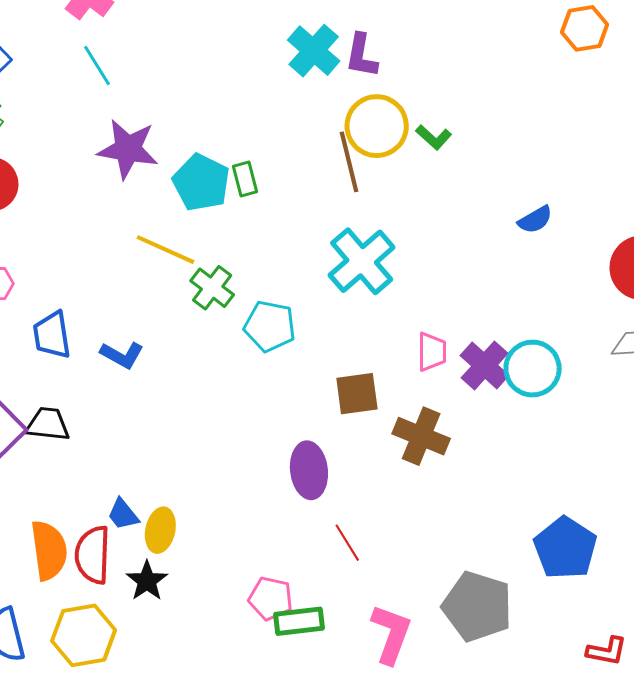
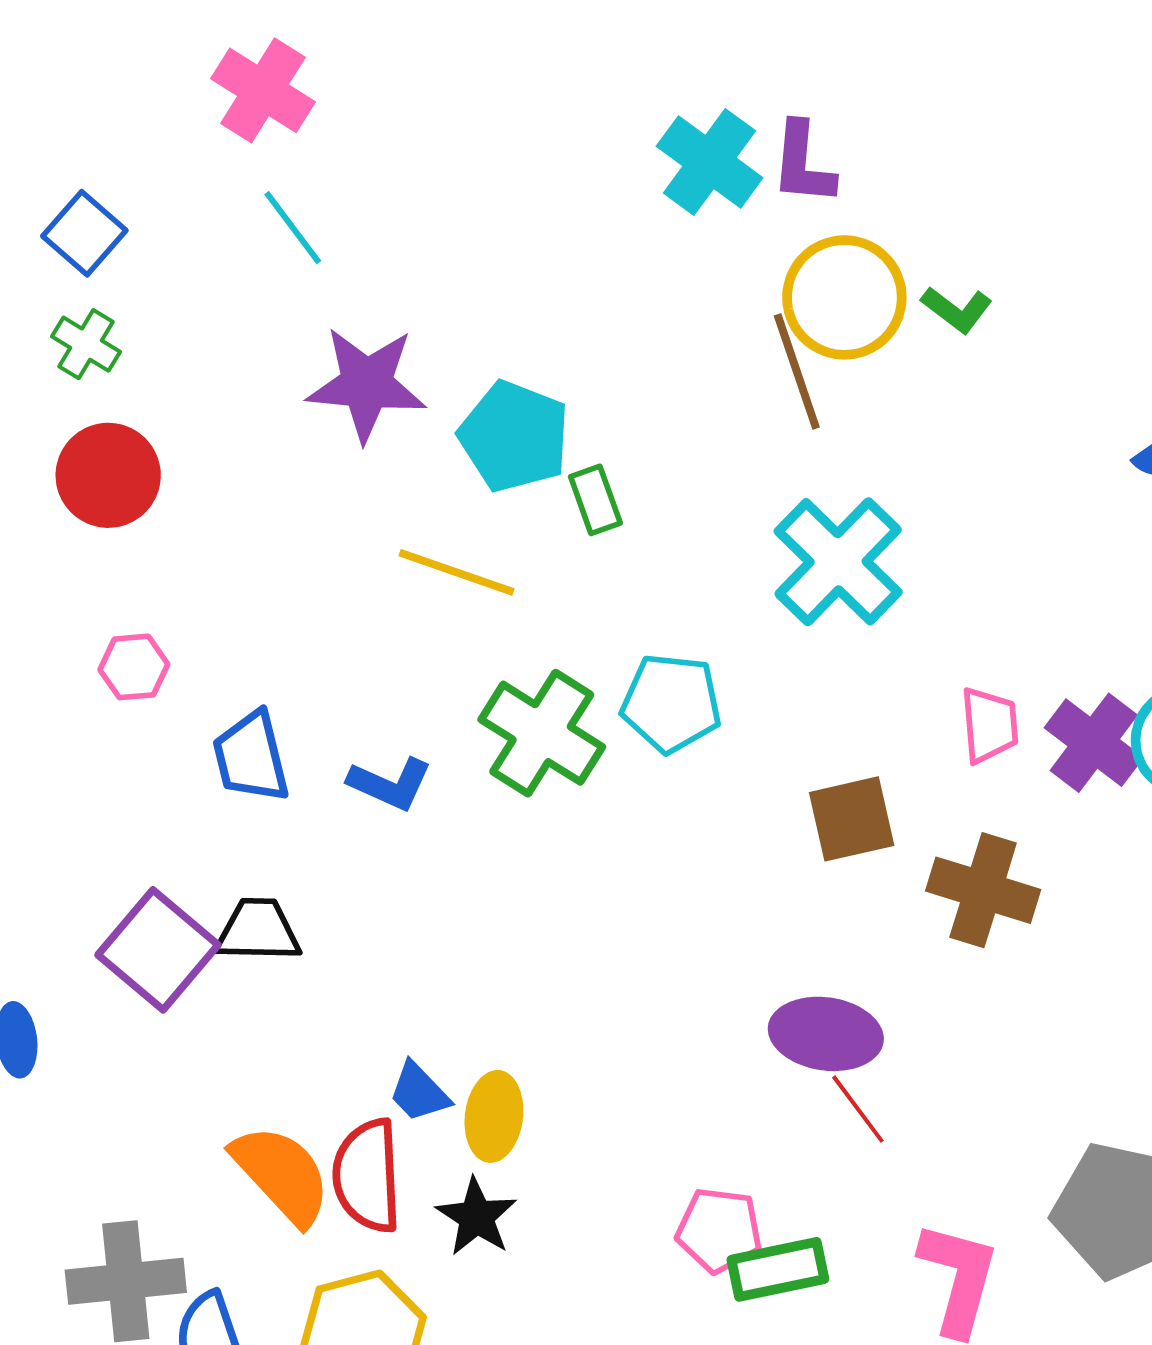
green rectangle: (245, 179) -> (595, 500), moved
green cross: (212, 288) -> (542, 733), moved, size x1.4
purple ellipse: (309, 470) -> (826, 1034), moved, turned -70
orange semicircle: (49, 550) -> (282, 1174), turned -30

